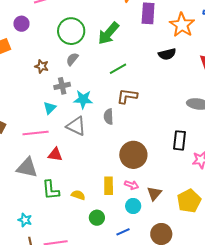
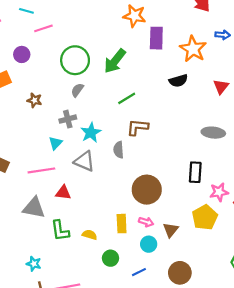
brown star: (42, 66) -> (34, 100), moved
cyan star: (83, 99) -> (91, 133), turned -30
yellow pentagon: (189, 201) -> (205, 217), moved

